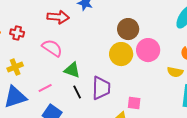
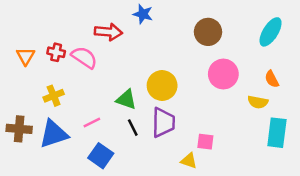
brown circle: (128, 29) -> (208, 32), moved
pink semicircle: (52, 48) -> (84, 57), moved
yellow circle: (121, 54) -> (162, 85), moved

